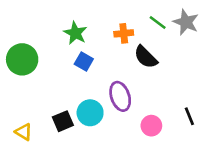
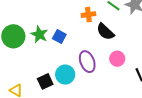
green star: (75, 33) -> (39, 34), moved
pink circle: (151, 126) -> (117, 59), moved

